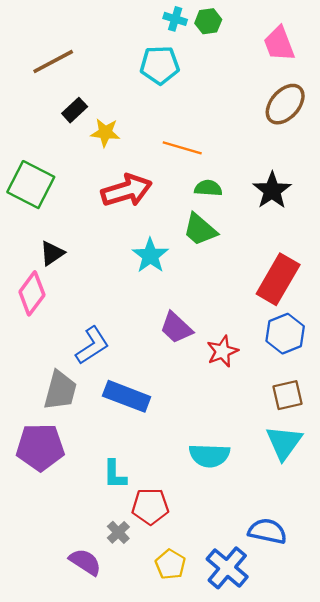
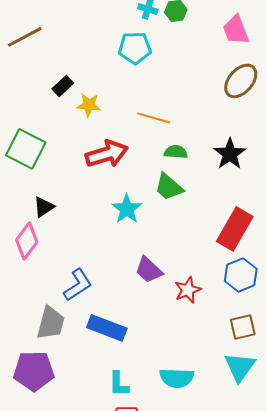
brown line: (53, 62) -> (25, 37), moved
cyan L-shape: (115, 474) -> (119, 384), moved

